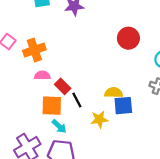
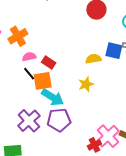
black line: (77, 100) -> (29, 74), moved
blue square: (123, 106) -> (114, 51), moved, turned 30
cyan arrow: (59, 126) -> (53, 97), size x1.6

